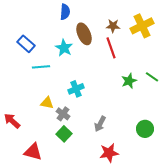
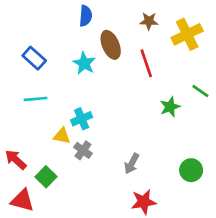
brown star: (113, 26) -> (149, 21), moved
cyan line: (41, 67) -> (35, 99), moved
green line: (152, 77) -> (200, 91), moved
cyan cross: (76, 89) -> (82, 119), moved
green square: (64, 134) -> (46, 177), moved
red triangle: (33, 152) -> (22, 200), moved

